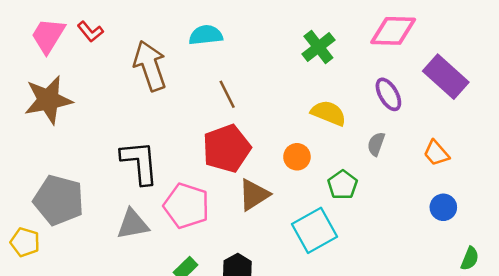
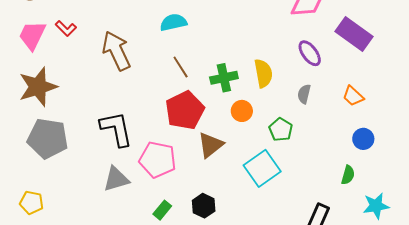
cyan semicircle: (206, 35) -> (173, 22), moved
green cross: (318, 47) -> (224, 78), moved, turned 32
yellow semicircle: (328, 113) -> (263, 73), turned 64
gray pentagon: (59, 200) -> (48, 139), moved
green semicircle: (470, 258) -> (348, 175), moved

